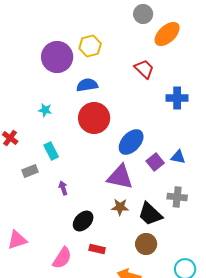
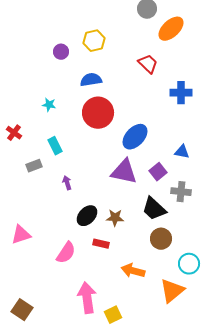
purple circle: (57, 57) -> (61, 52), size x0.5
purple square: (155, 162) -> (158, 172), moved
brown star: (120, 207) -> (115, 218), moved
brown circle: (146, 244) -> (161, 239), moved

